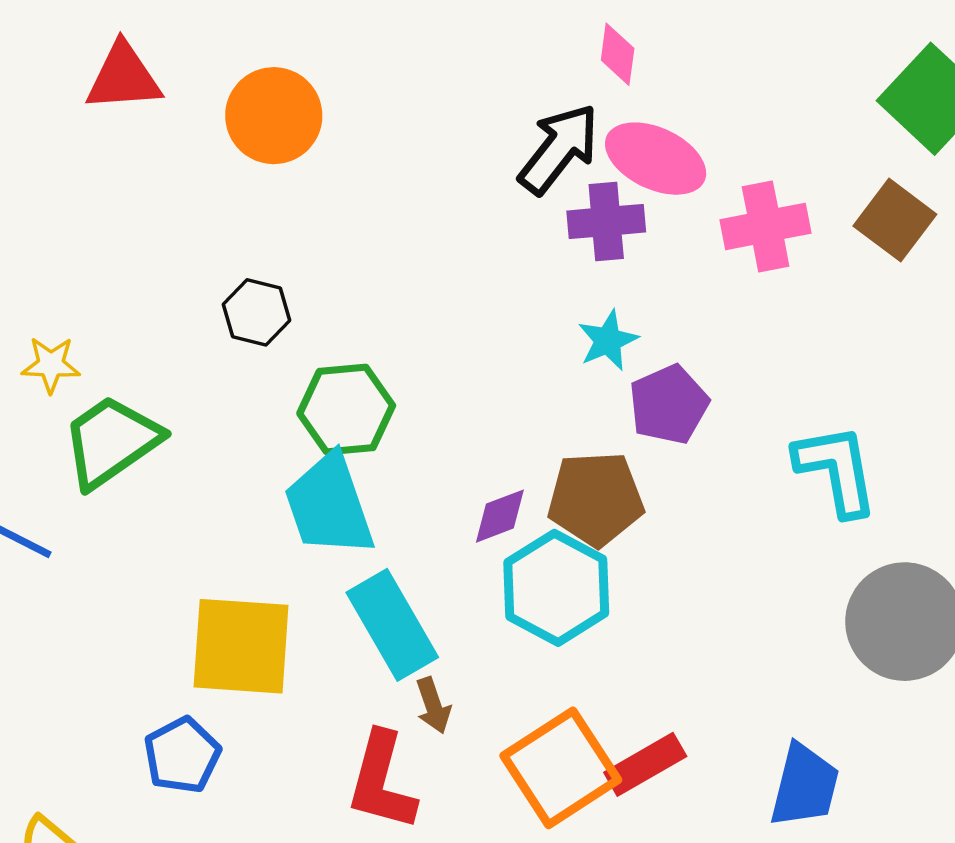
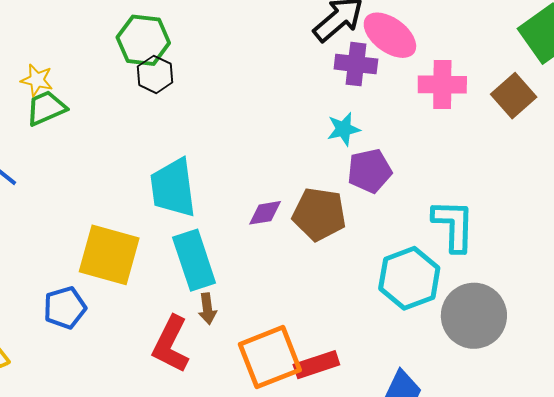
green hexagon: (346, 409) -> (143, 40), moved
green trapezoid: (111, 441) -> (46, 108), moved, size x0.7
cyan hexagon: (556, 588) -> (409, 278), moved

